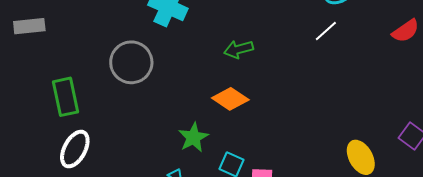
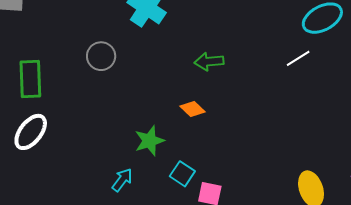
gray circle: (131, 62) -> (101, 56), size x0.7
orange diamond: (230, 99) -> (192, 109), size x0.7

